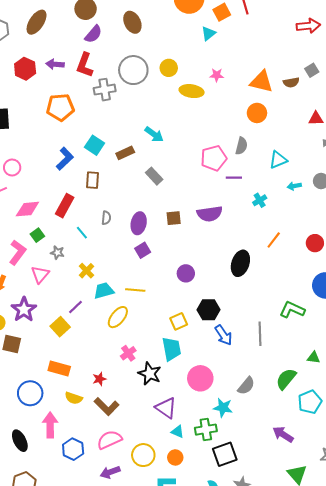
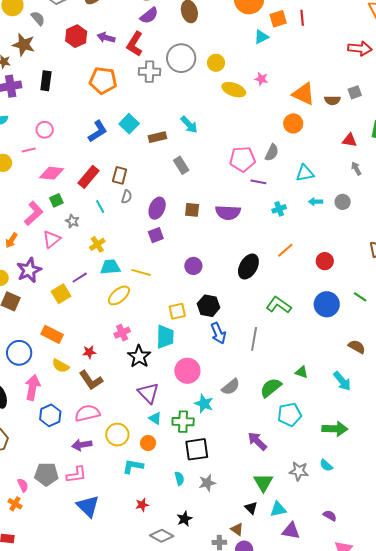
brown rectangle: (92, 180) -> (120, 175), moved
green L-shape: (292, 310) -> (279, 305), moved

